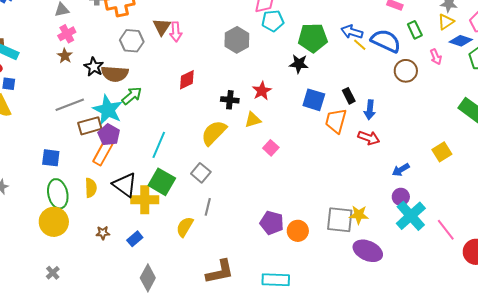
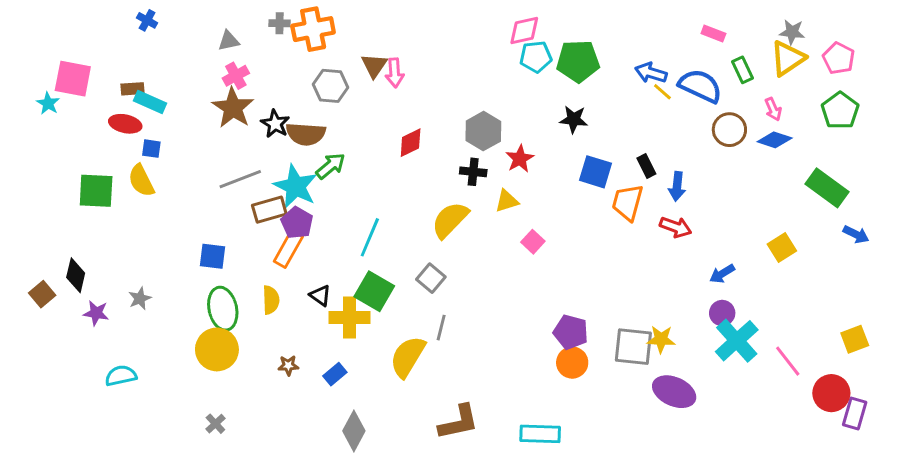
yellow triangle: (446, 22) -> (788, 58), size x1.5
green pentagon: (313, 38) -> (578, 61), moved
gray hexagon: (237, 40) -> (483, 131), moved
blue diamond: (461, 41) -> (775, 140), moved
brown star: (65, 56) -> (233, 108), size x1.8
black triangle: (125, 185) -> (320, 296), size x0.6
purple pentagon: (272, 223) -> (571, 332), moved
yellow semicircle: (185, 227) -> (408, 357), size x1.4

